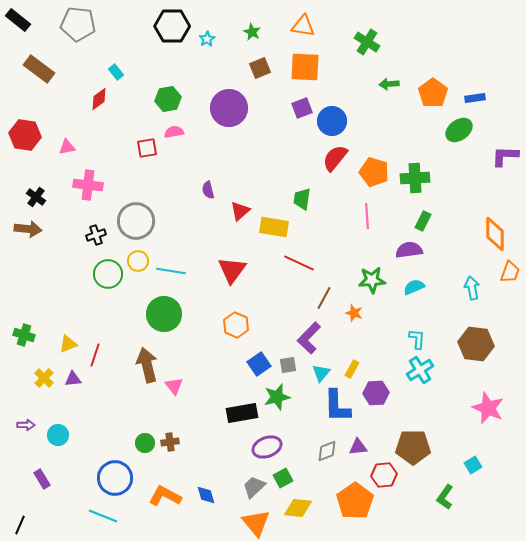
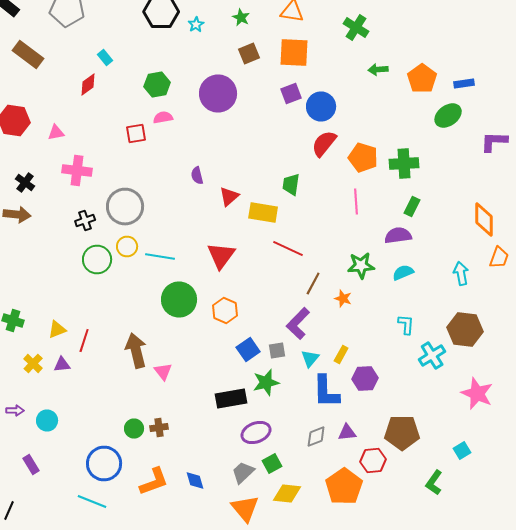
green circle: (164, 314) -> (179, 300), moved
cyan cross: (420, 370) -> (432, 356), moved
orange L-shape: (165, 496) -> (154, 482), turned 132

